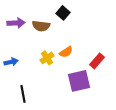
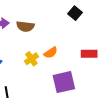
black square: (63, 13) -> (75, 13), moved
red rectangle: (97, 61) -> (89, 54), moved, turned 49

